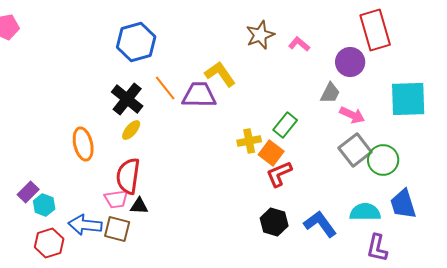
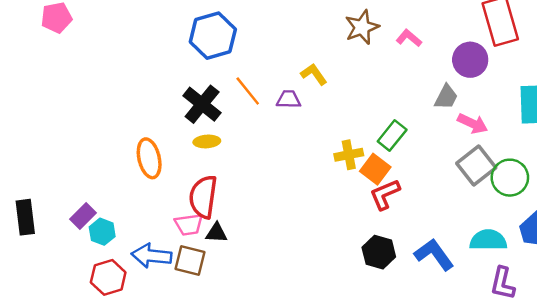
yellow L-shape: (220, 74) -> (314, 74), size x0.7
purple trapezoid: (199, 95) -> (289, 99), size x0.6
yellow ellipse: (131, 130) -> (207, 141), turned 45

